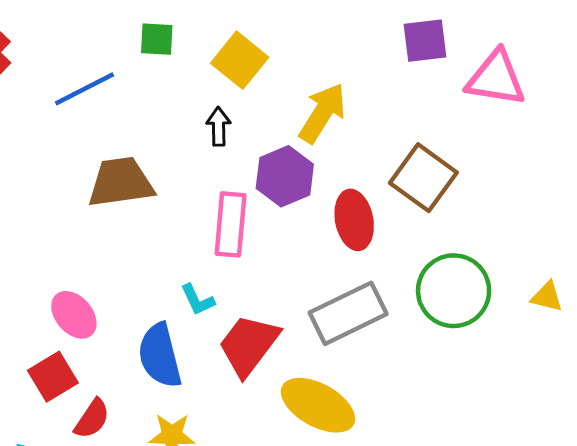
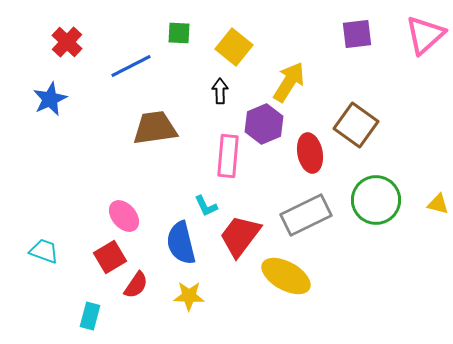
pink triangle: (496, 78) -> (425, 35), moved, turned -51

